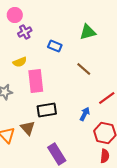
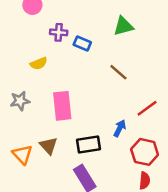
purple cross: (25, 32) -> (59, 32), moved, turned 32
pink rectangle: (36, 81) -> (62, 106), moved
black rectangle: (47, 110) -> (88, 144), moved

